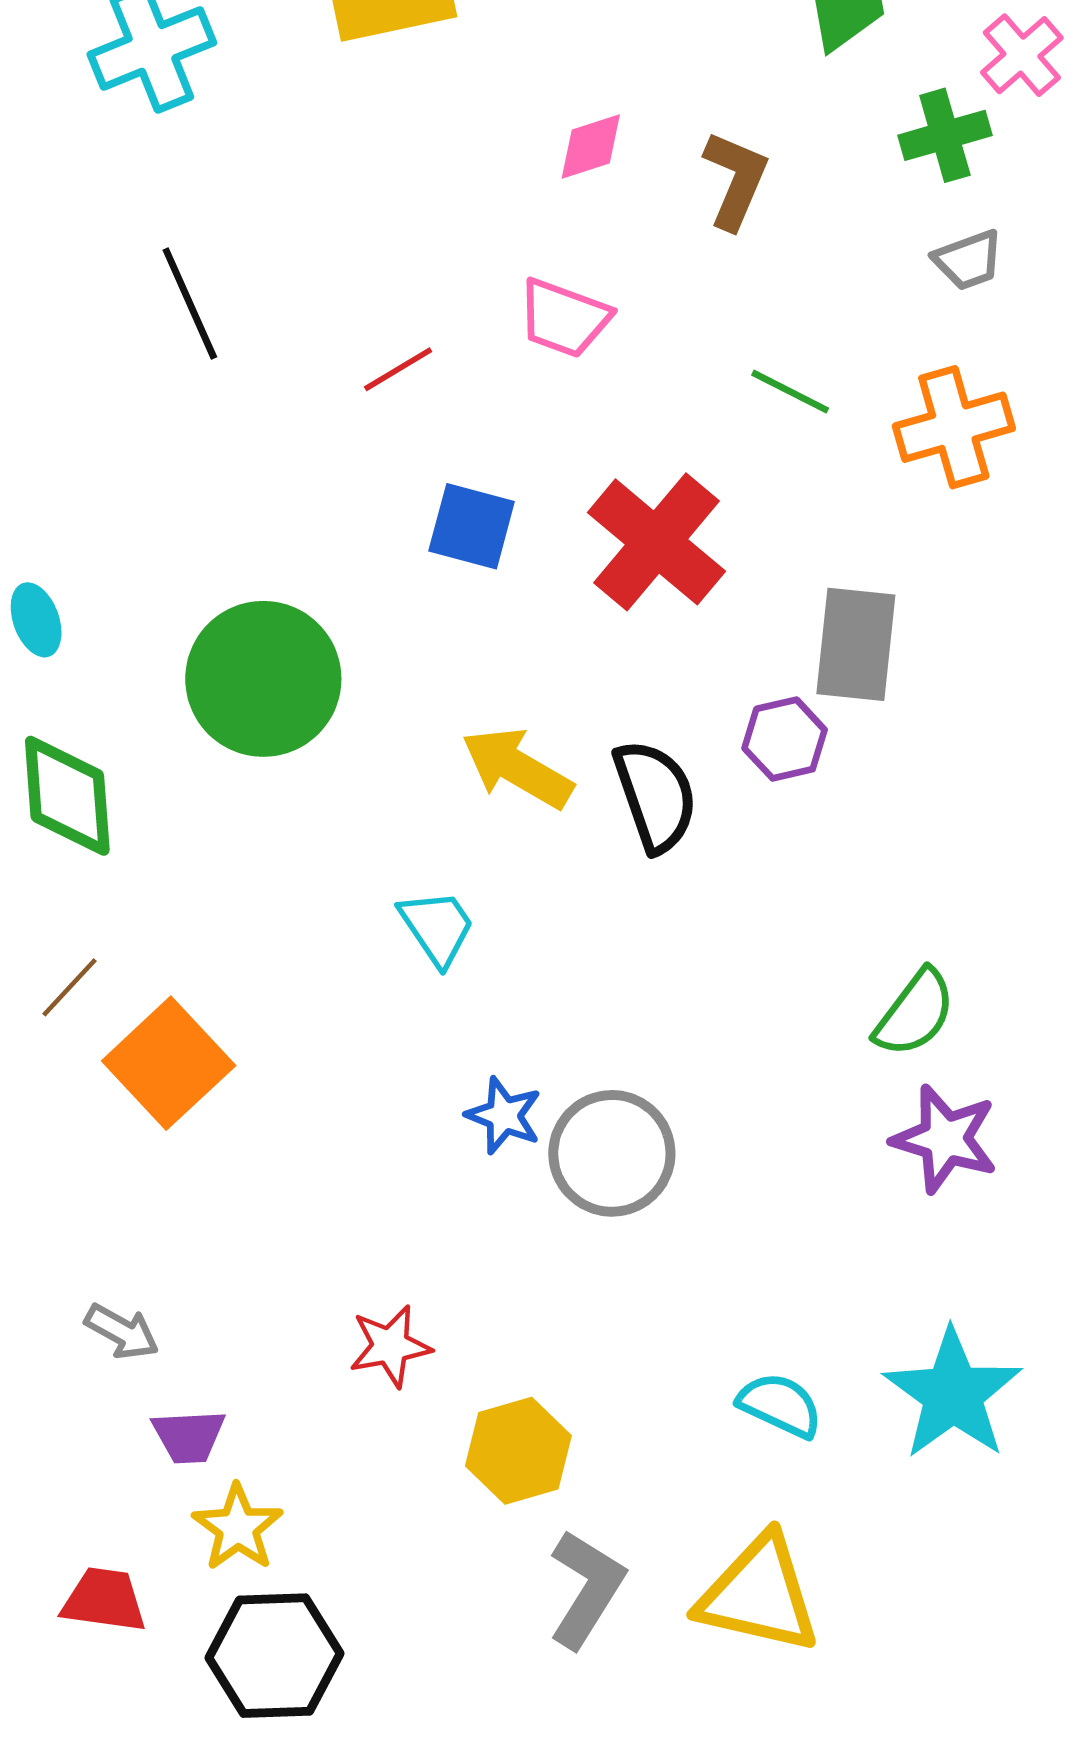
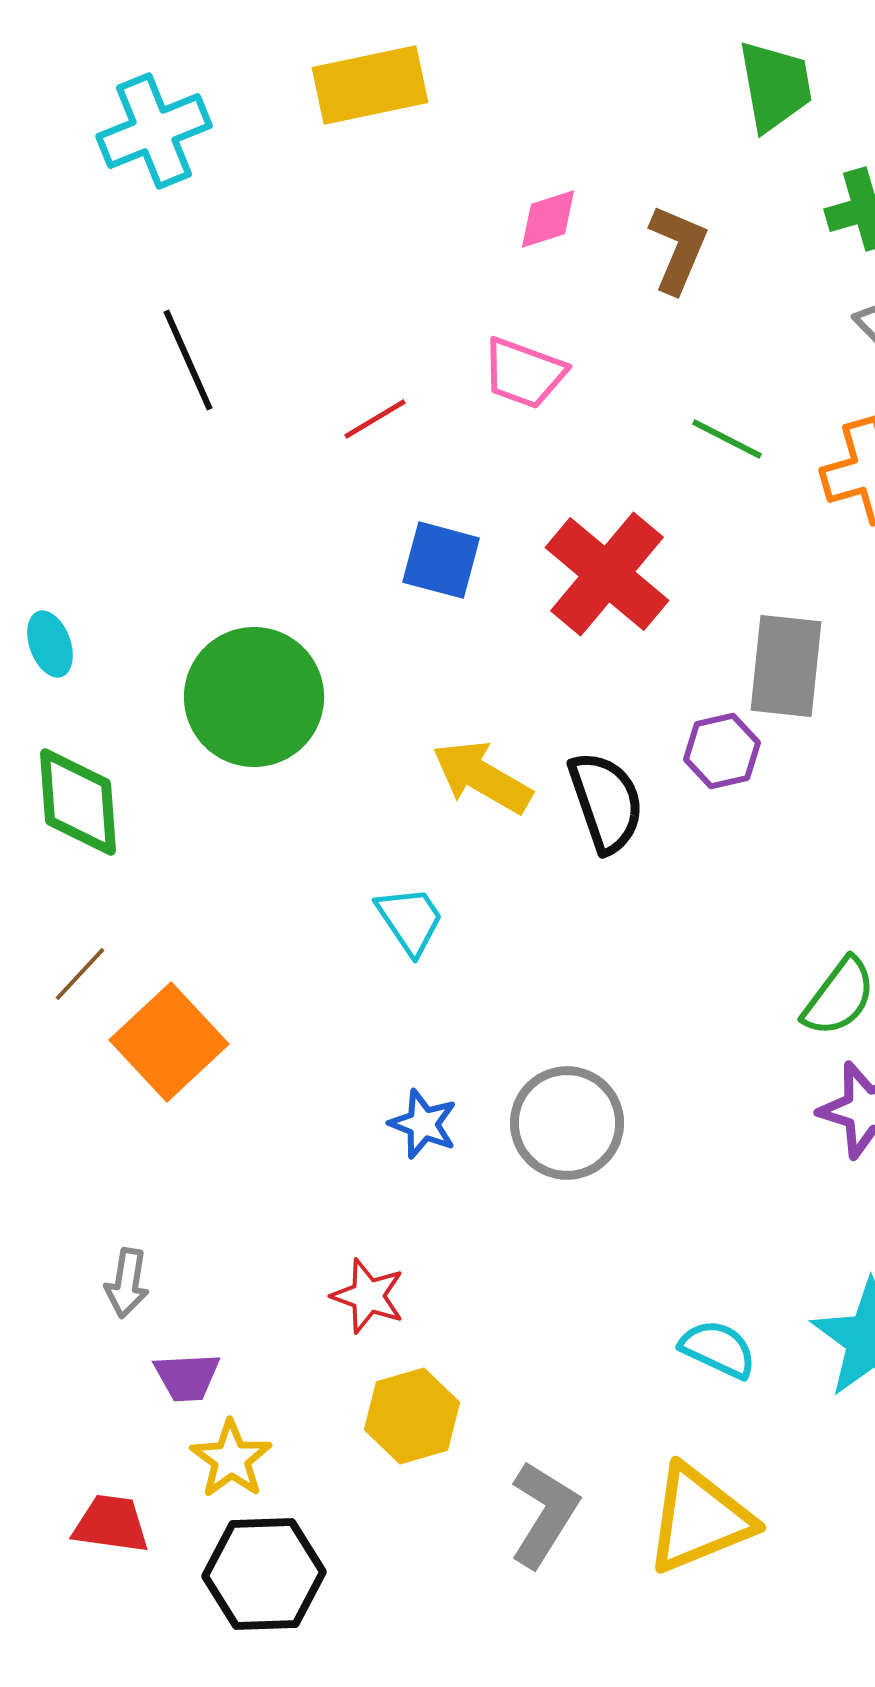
blue star: (504, 1115) -> (423, 1124), moved
gray arrow: (122, 1332) -> (127, 1283), turned 70
red star: (390, 1346) -> (368, 1296), turned 30
yellow hexagon: (518, 1451) -> (412, 1416), moved
yellow triangle: (759, 1594) -> (699, 1519), turned -35

